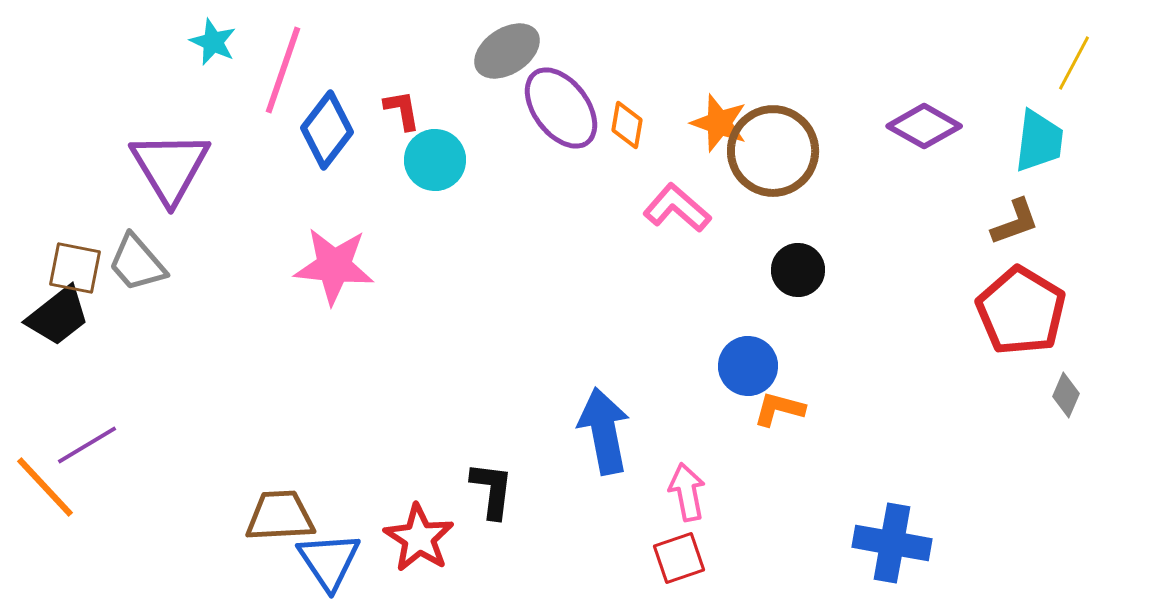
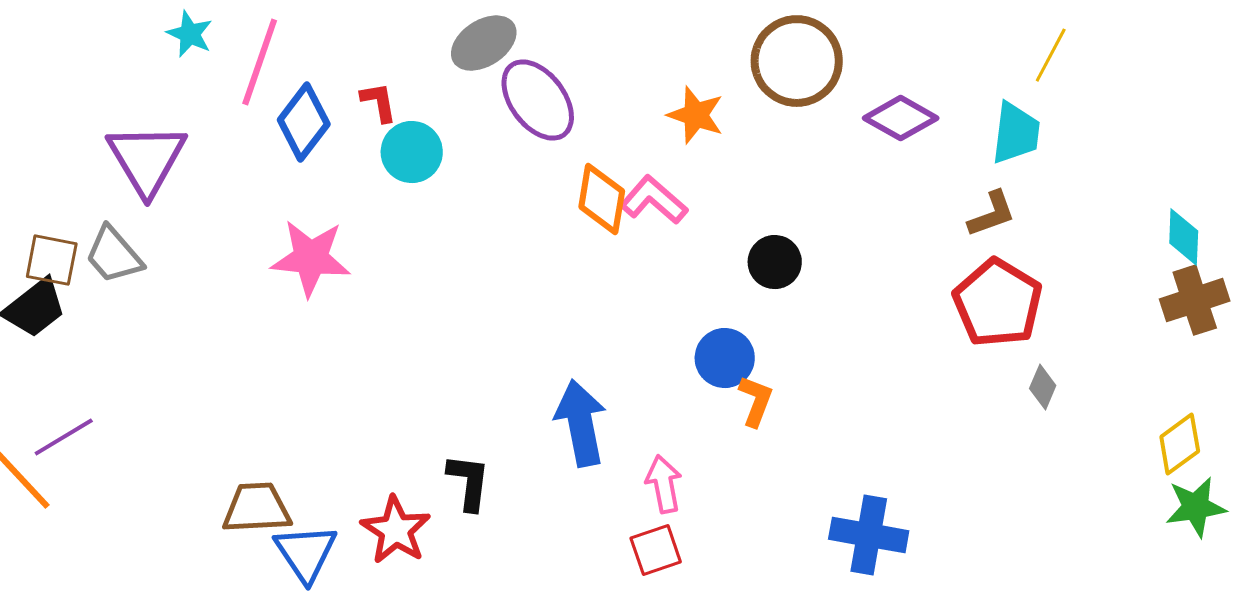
orange diamond: (627, 125) -> (602, 199), moved, size x1.5
brown circle: (773, 151) -> (797, 61), moved
orange L-shape: (779, 409) -> (756, 401), turned 96

